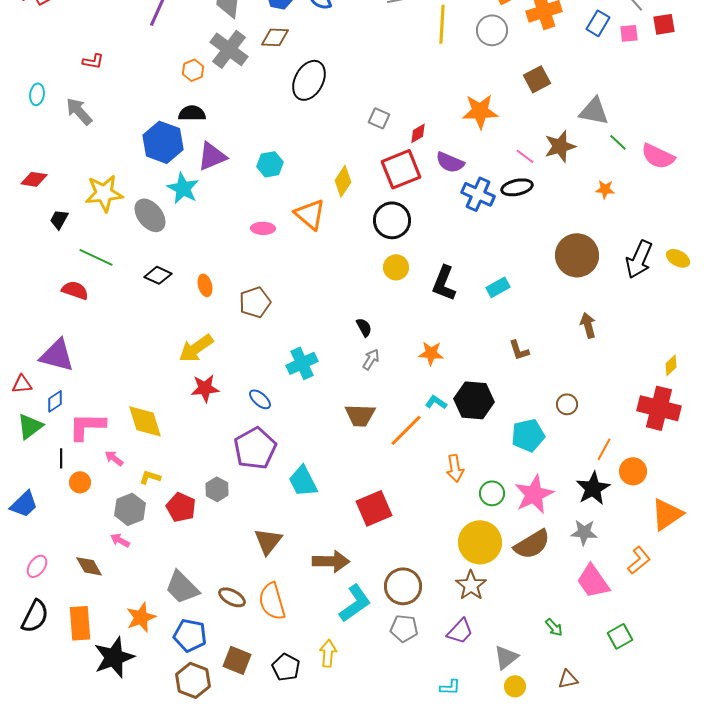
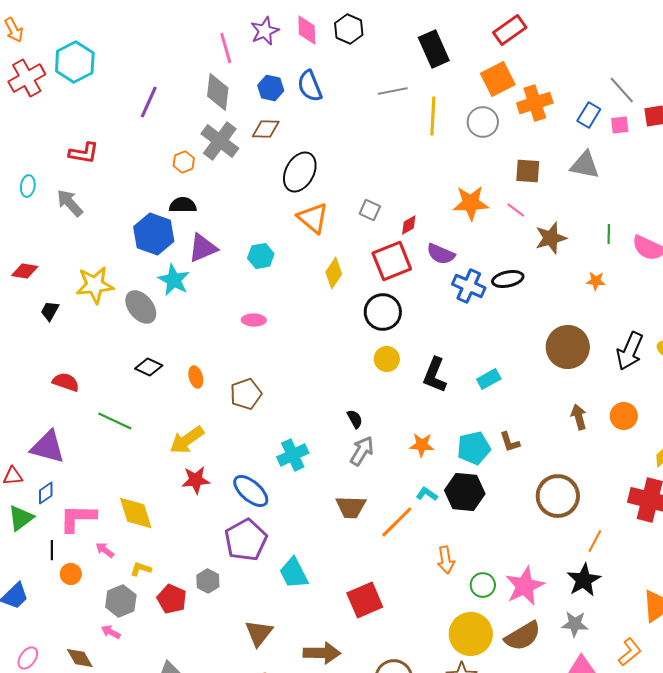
red L-shape: (93, 61) -> (84, 153), size x1.4
brown square: (537, 79) -> (528, 171), turned 32
gray triangle: (594, 111) -> (585, 165), moved
green line: (618, 142) -> (609, 234), turned 48
pink line: (525, 156) -> (516, 210), moved
orange triangle: (310, 214) -> (313, 218), moved
green line: (96, 257) -> (115, 421), moved
gray arrow: (371, 359) -> (362, 451), size x1.4
blue ellipse: (260, 399) -> (251, 491), size x1.6
brown circle: (567, 404) -> (558, 496), size x2.0
cyan pentagon: (528, 435) -> (474, 448), moved
orange circle: (633, 471) -> (624, 416), moved

